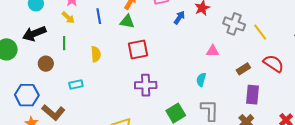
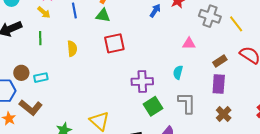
brown circle: (46, 64) -> (21, 73), moved
cyan rectangle: (76, 84) -> (41, 78), moved
purple cross: (146, 85) -> (142, 82), moved
purple rectangle: (252, 95) -> (219, 84), moved

